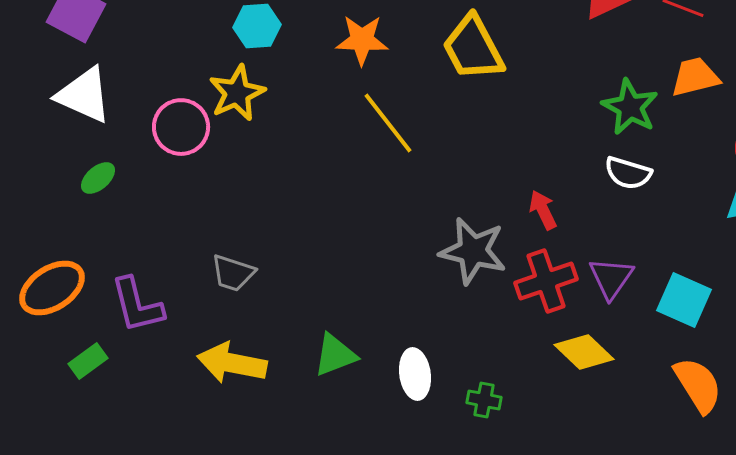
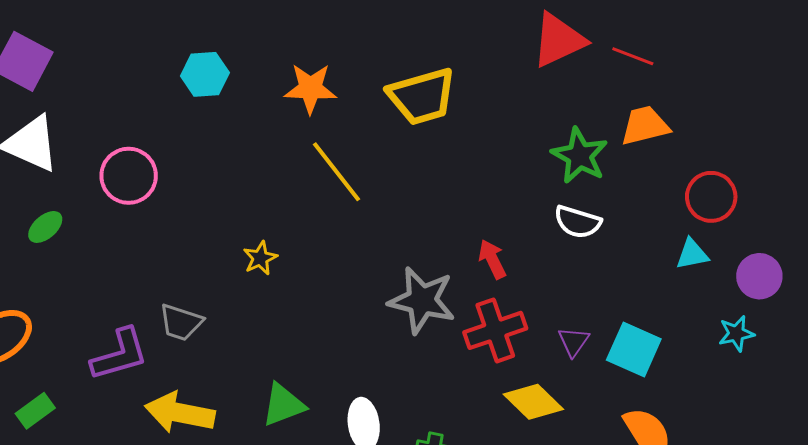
yellow trapezoid: (473, 48) -> (422, 96), turned -78
yellow star: (237, 93) -> (260, 258), moved, size x0.6
purple triangle: (611, 278) -> (574, 341), moved, size x0.7
purple L-shape: (137, 305) -> (120, 355), moved, turned -92

